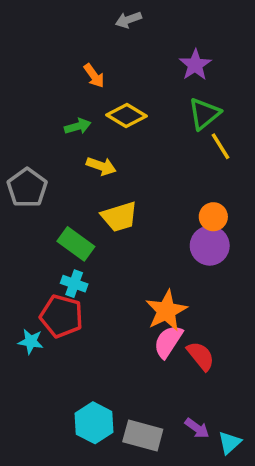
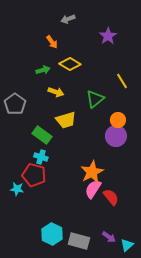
gray arrow: (128, 20) -> (68, 19), moved
green triangle: (204, 114) -> (95, 99), moved

